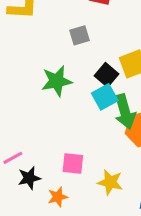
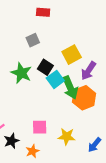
black square: (106, 75) -> (45, 67), moved
green star: (57, 81) -> (21, 73), turned -30

